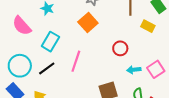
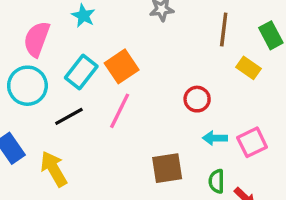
orange square: (88, 23) -> (122, 66), moved
pink semicircle: (22, 26) -> (37, 39), turned 55
cyan circle: (20, 66) -> (27, 86), moved

